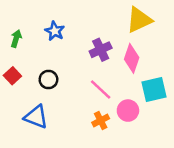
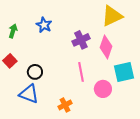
black circle: (48, 80) -> (35, 72), moved
pink line: (101, 89) -> (81, 72), turned 36
orange cross: (101, 120) -> (65, 105), moved

